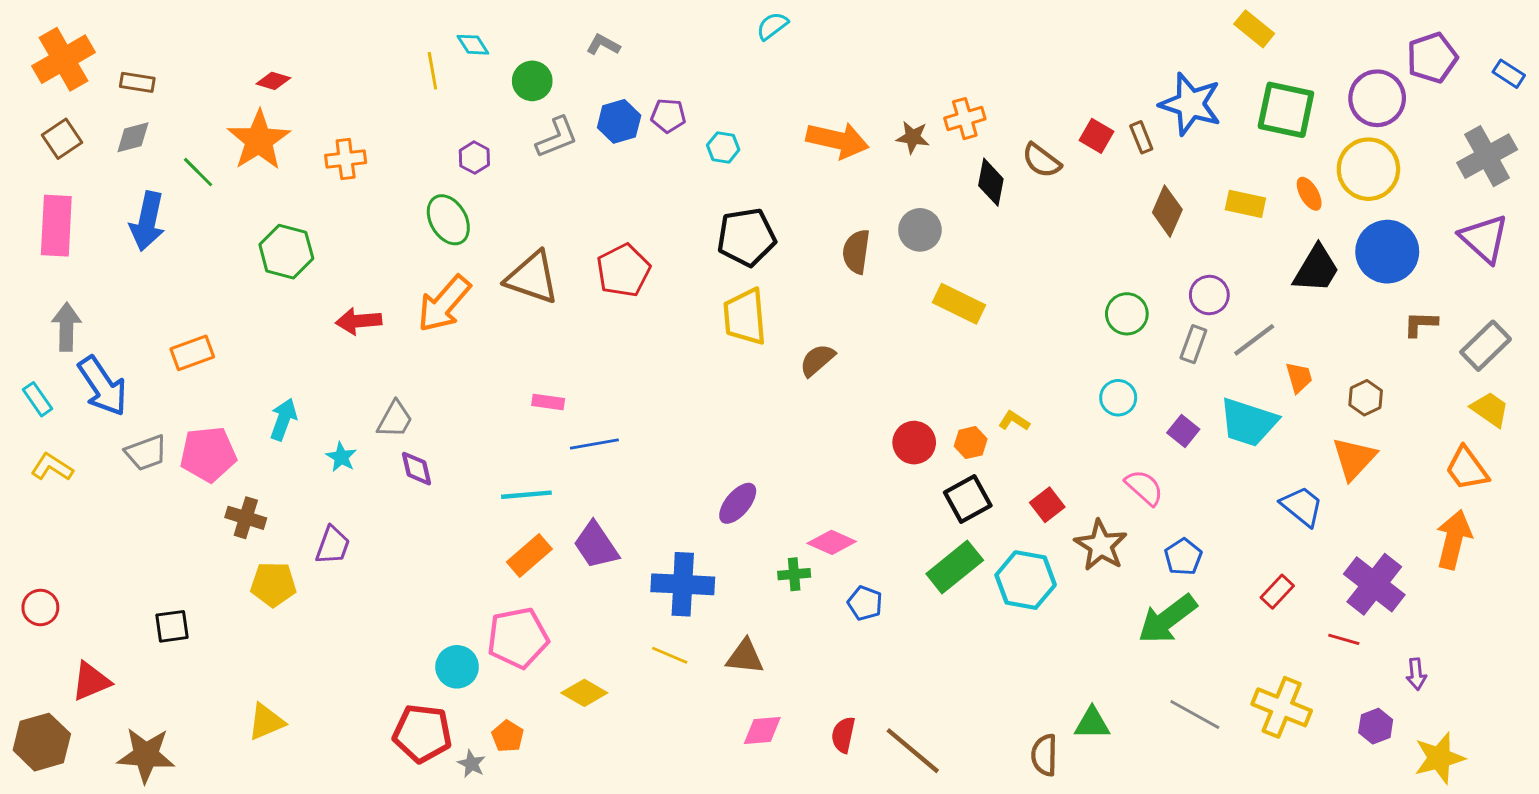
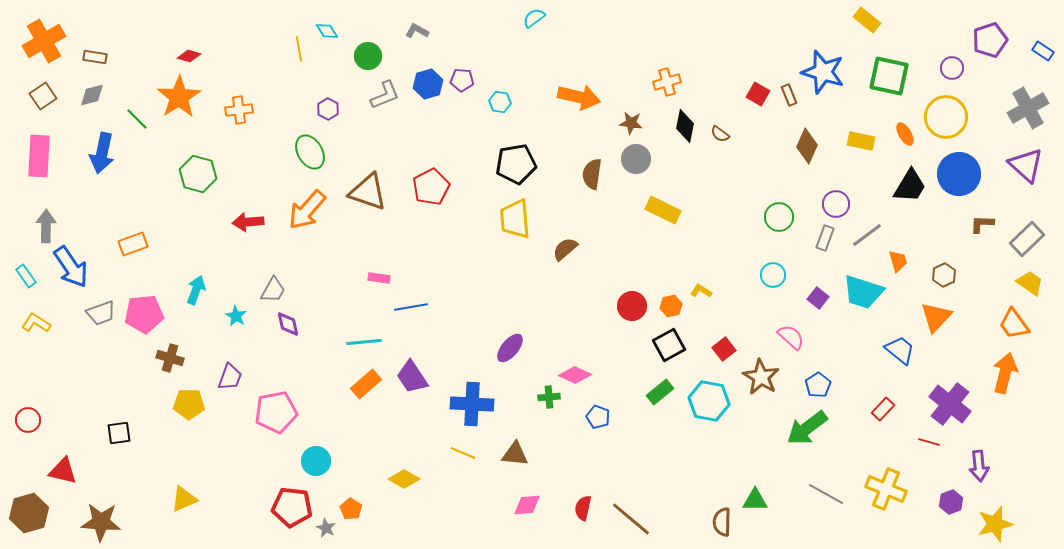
purple circle: (1377, 98) -> (952, 68), size x0.6
brown star: (913, 137) -> (631, 123), moved
brown semicircle: (1041, 160) -> (720, 134), moved, size x0.7
green rectangle: (955, 567) -> (660, 392), size x0.7
pink pentagon: (518, 638) -> (276, 412), moved
purple arrow: (1416, 674) -> (979, 466), size x1.4
red triangle: (91, 681) -> (63, 471), turned 36

